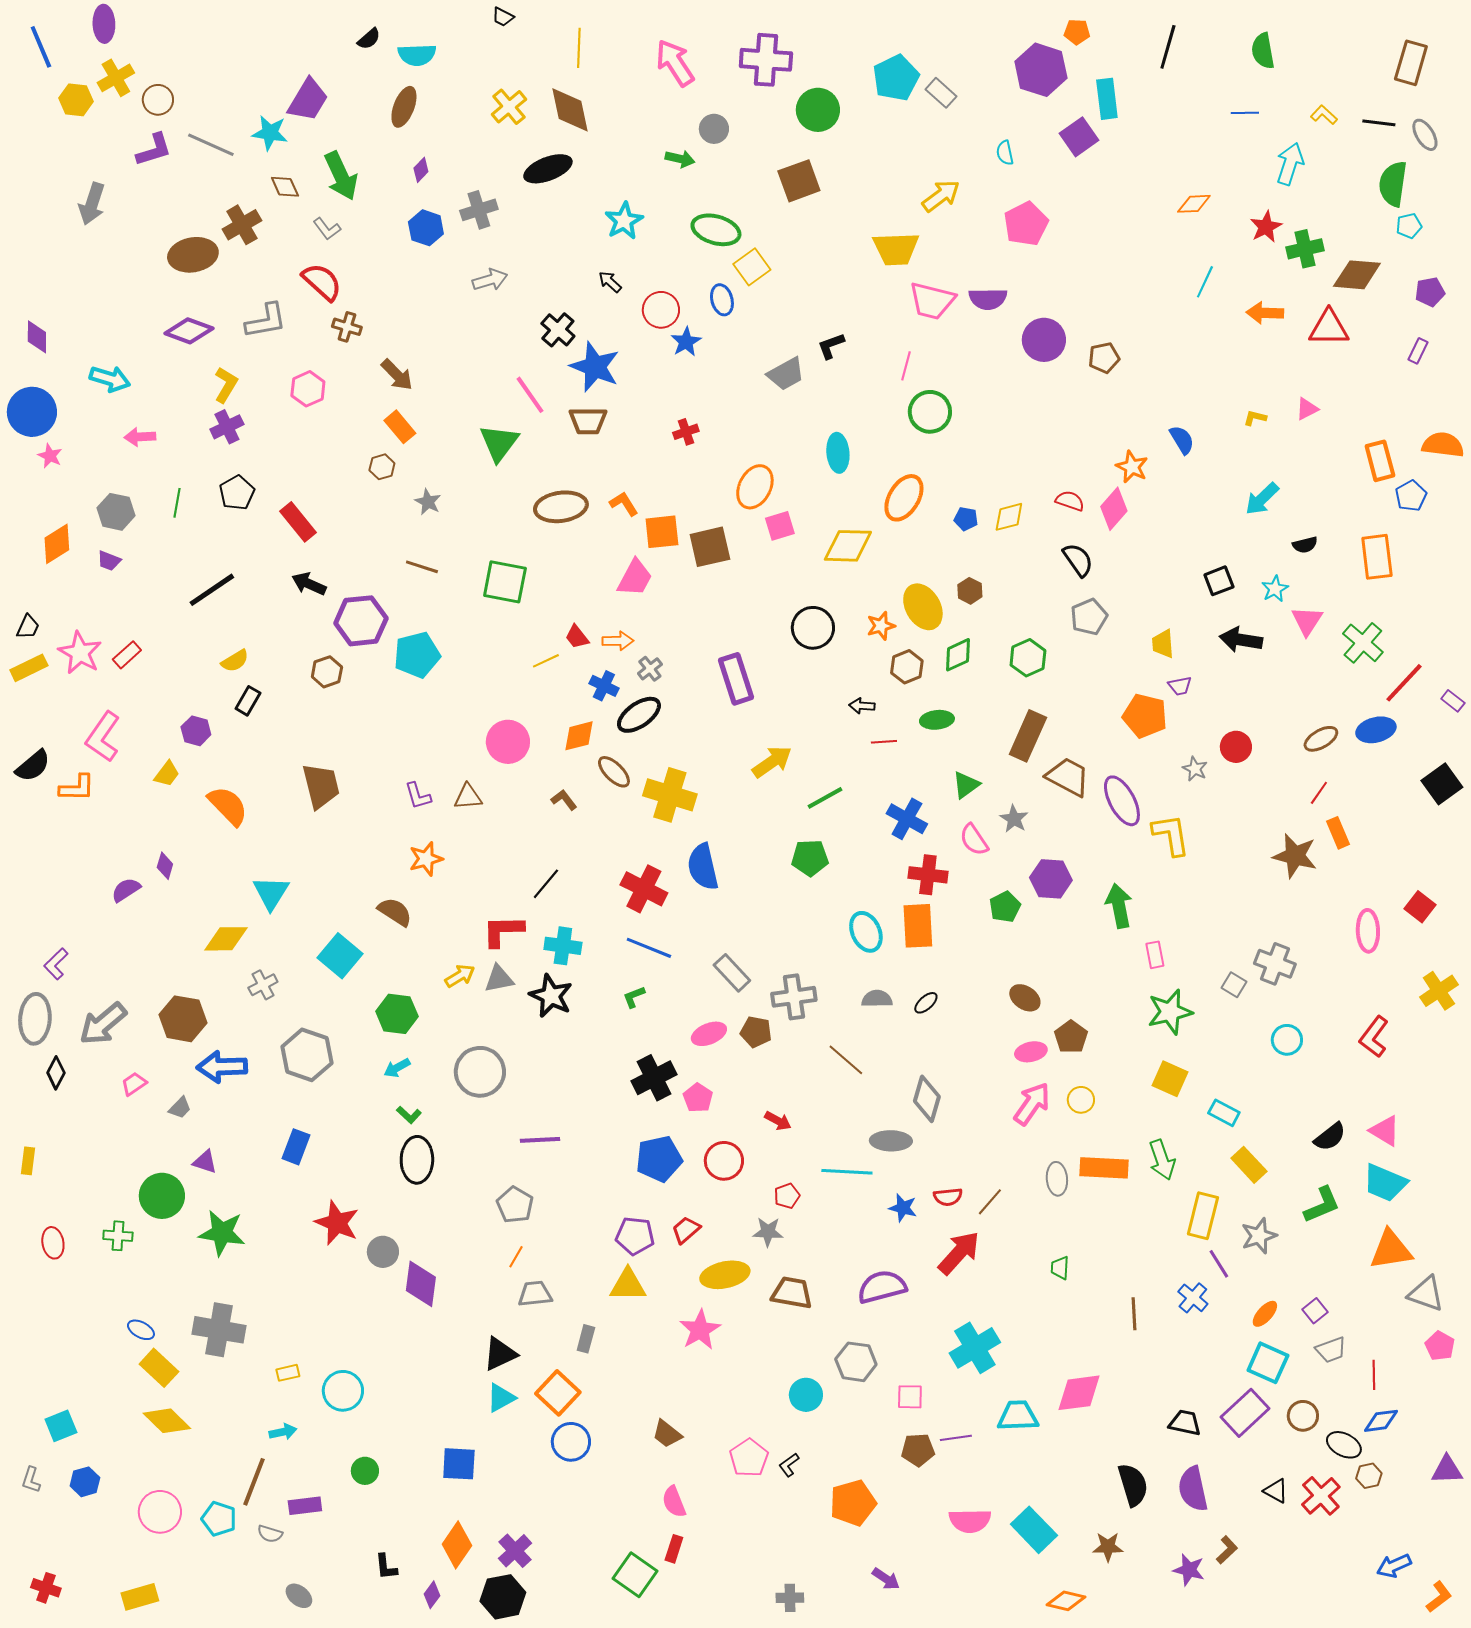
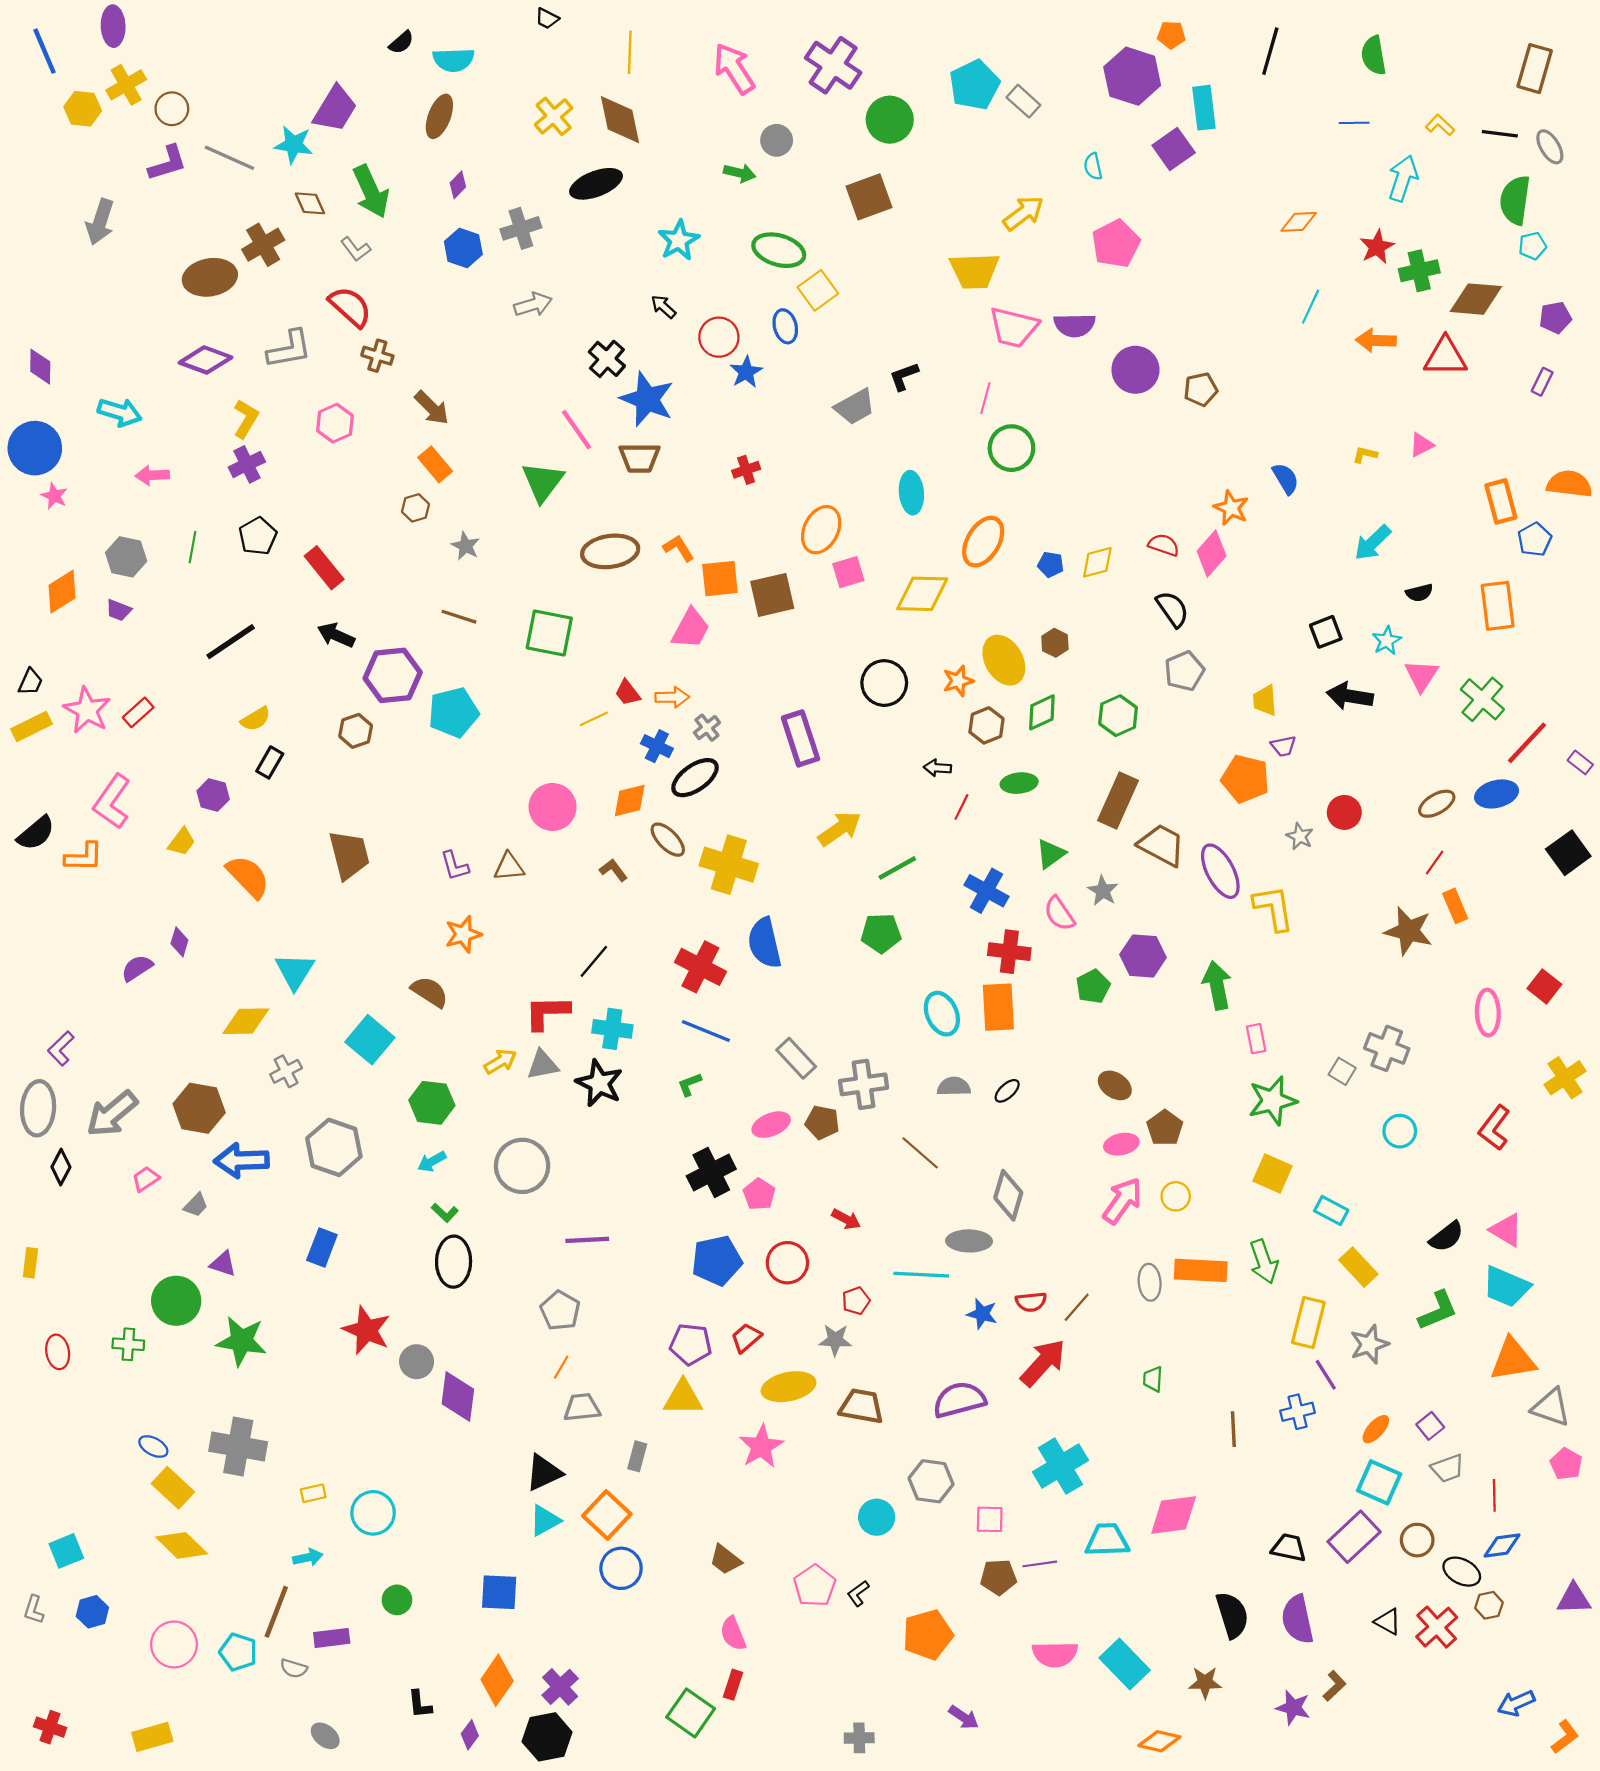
purple cross: (766, 60) -> (833, 65), turned 30
red line: (884, 742) -> (961, 807), turned -60
blue cross: (1193, 1298) -> (1298, 1412), turned 36

